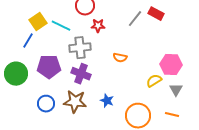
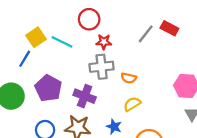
gray cross: (80, 48) -> (102, 67), moved
purple pentagon: (49, 67) -> (48, 88), turned 30
yellow semicircle: (154, 81) -> (132, 104), moved

